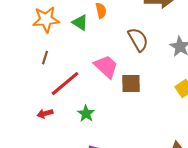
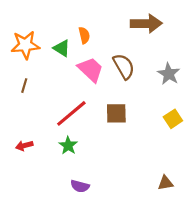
pink trapezoid: (106, 67) -> (91, 70), moved
red line: (65, 84) -> (71, 113), moved

